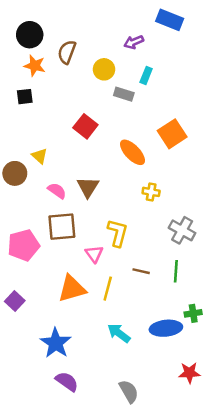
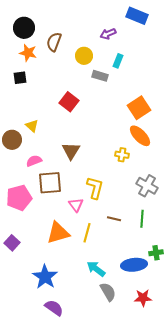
orange ellipse: (132, 152) -> (140, 136), moved
pink semicircle: (57, 191) -> (34, 161), moved, turned -56
red star: (189, 373) -> (143, 298), moved
gray semicircle: (129, 391) -> (108, 292), moved

